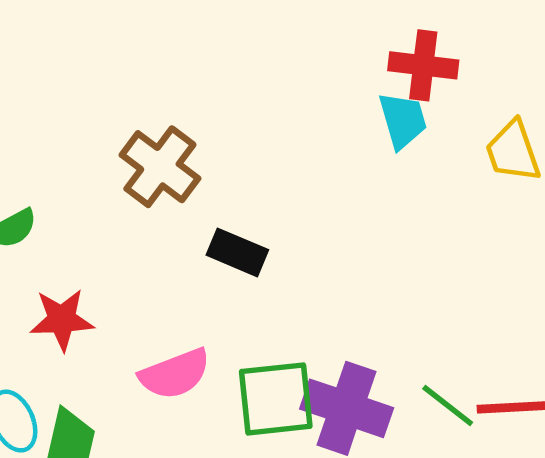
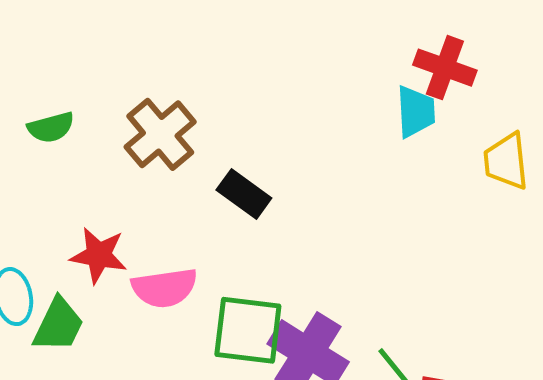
brown cross: (160, 167) -> (160, 134), moved
red star: (62, 320) -> (99, 255), moved

